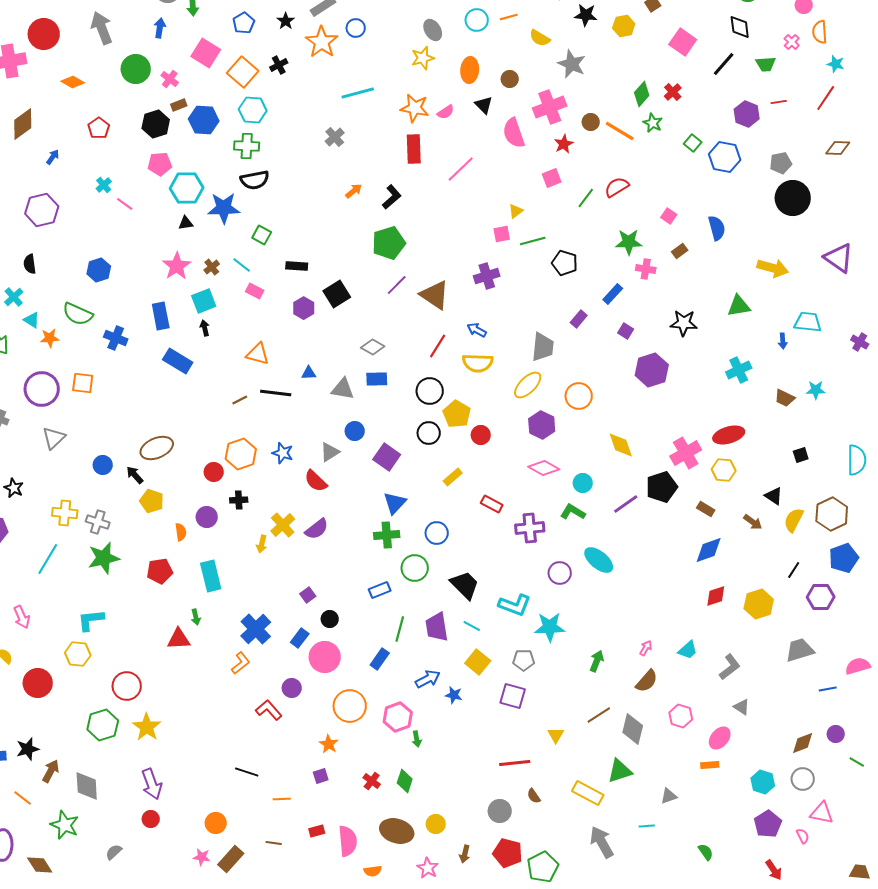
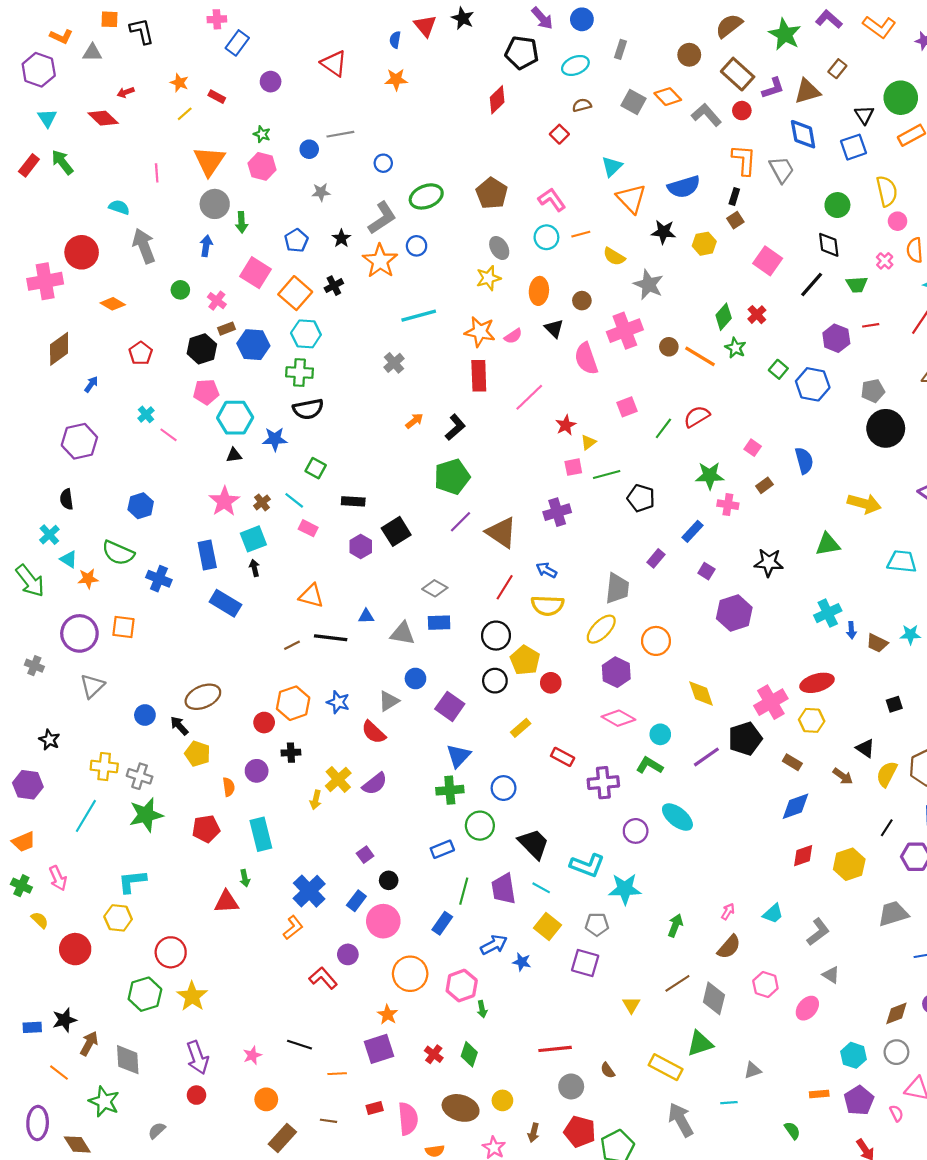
green circle: (136, 69) -> (180, 290), size x0.6
red star: (564, 144) -> (566, 425), moved
blue star: (224, 208) -> (275, 439), size x0.7
blue arrow: (783, 341) -> (851, 630), moved
red line: (515, 763) -> (555, 1049), moved
orange rectangle: (710, 765) -> (819, 1094), moved
purple square: (321, 776) -> (379, 1049), size x1.8
pink star: (202, 857) -> (252, 1055), moved, turned -30

